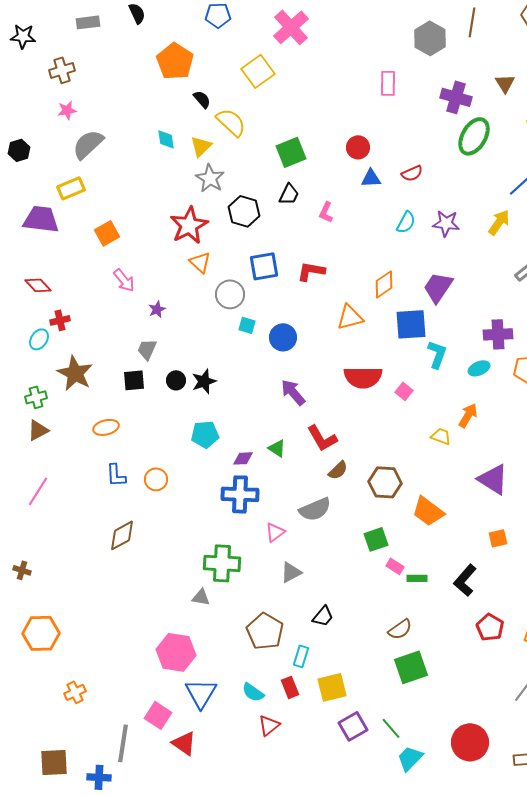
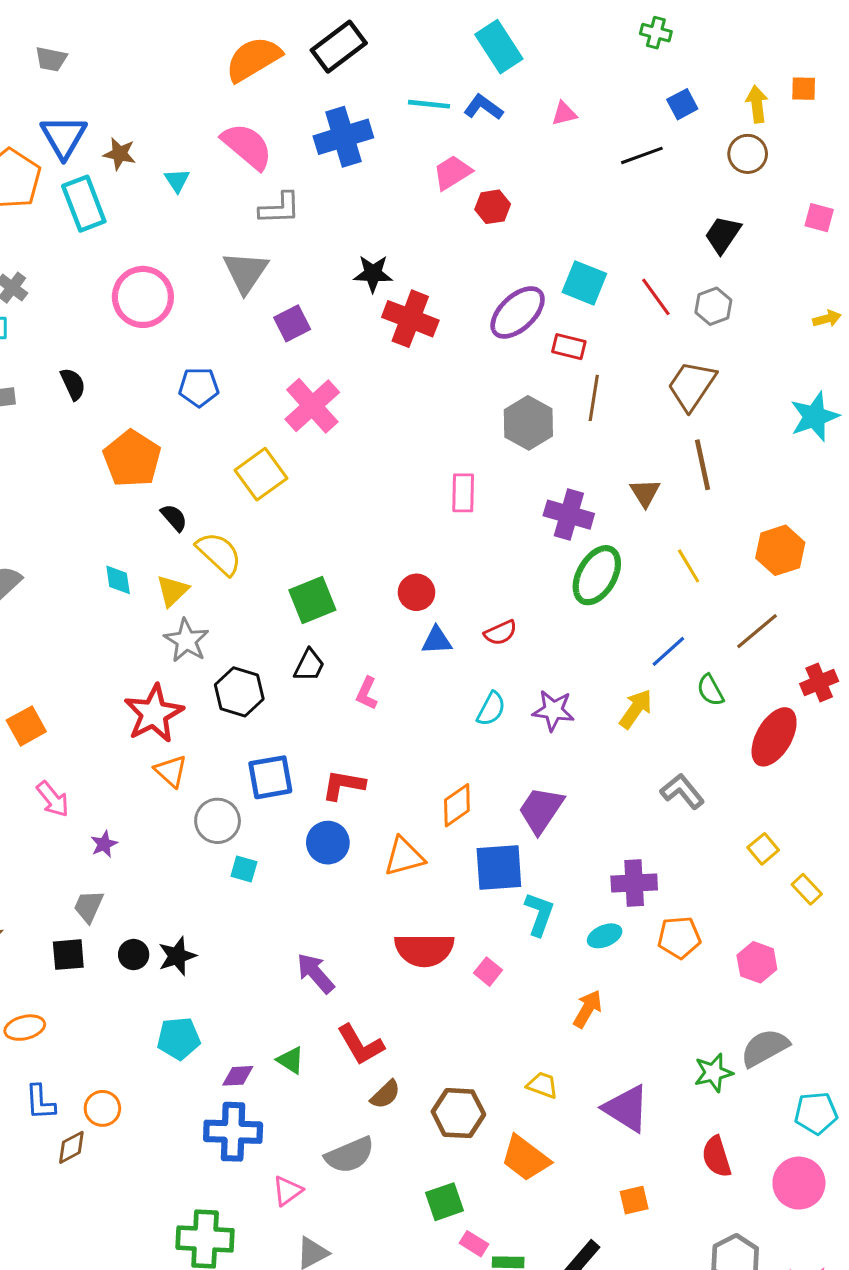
blue circle: (283, 337) -> (328, 843), moved
yellow trapezoid: (441, 436) -> (542, 1085), moved
brown diamond: (122, 535) -> (71, 1147), moved, size x0.7

